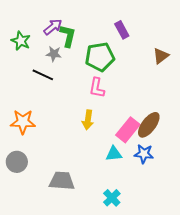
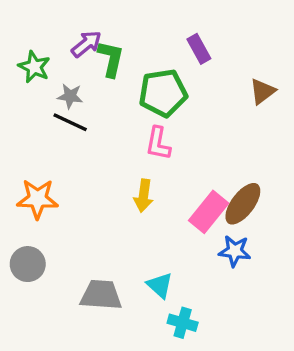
gray star: (54, 54) -> (70, 96), moved
cyan triangle: (114, 154) -> (160, 285), moved, turned 48
cyan cross: (112, 198) -> (183, 323), turned -30

